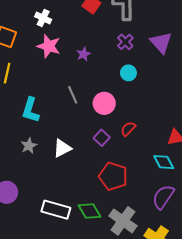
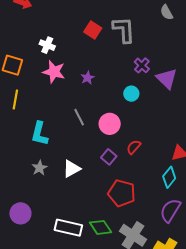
purple cross: (125, 42) -> (142, 65), moved
purple triangle: (161, 43) -> (167, 79), moved
cyan diamond: (164, 162) -> (169, 177), turned 70

